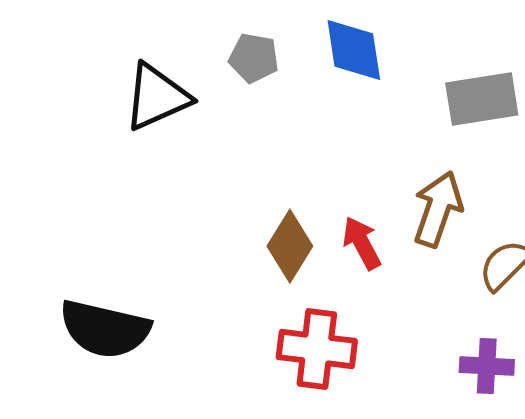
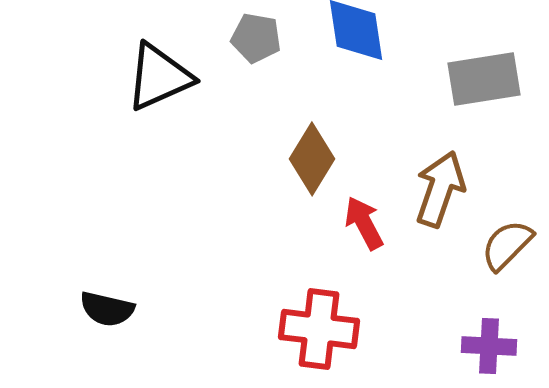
brown diamond: (290, 246) -> (312, 159), moved
black semicircle: (105, 329) -> (107, 309), size x0.6

